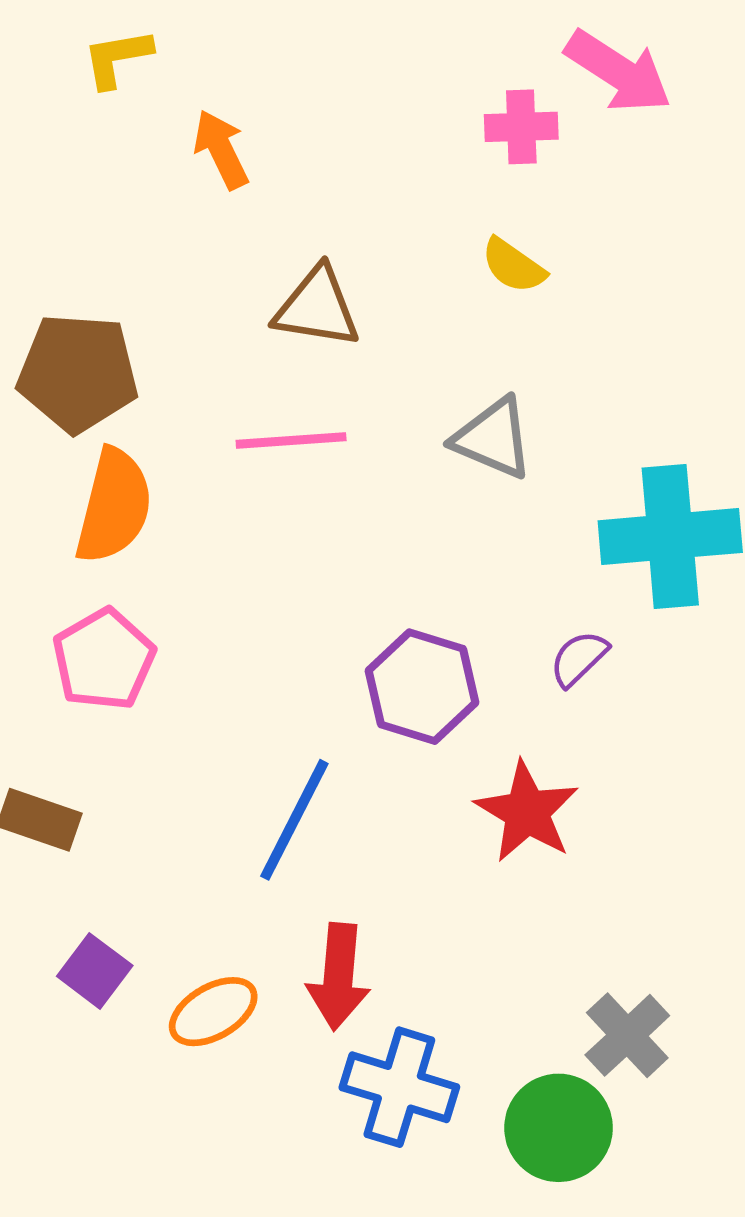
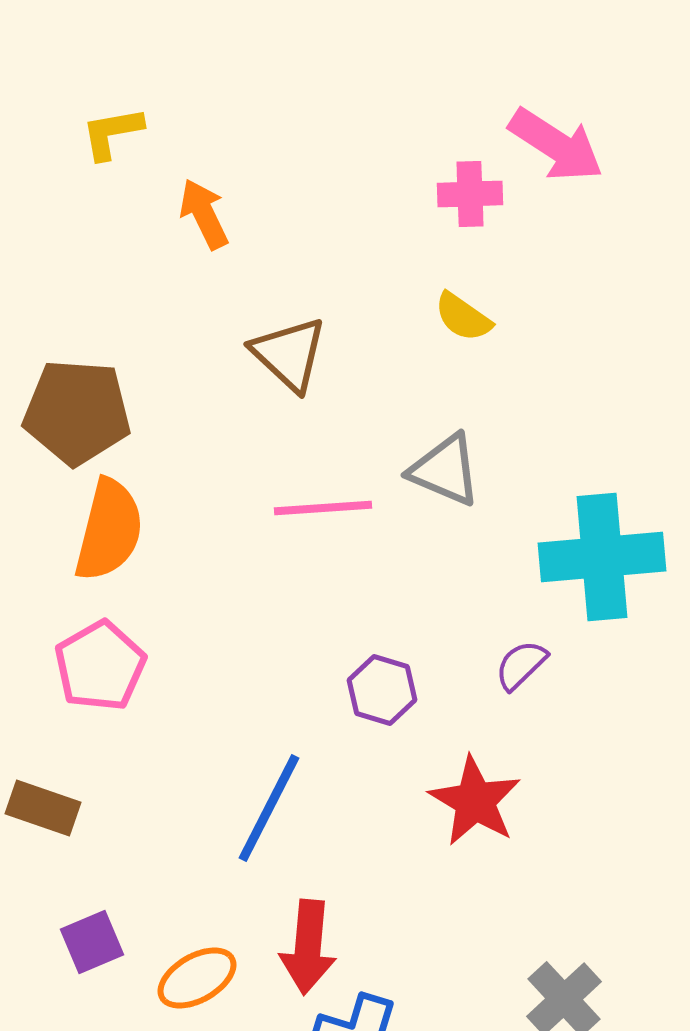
brown triangle: (317, 307) -> (289, 354), turned 34
pink line: (291, 441) -> (323, 508), moved
purple hexagon: (422, 687) -> (382, 690), size x0.7
purple square: (95, 971) -> (92, 942), turned 30

